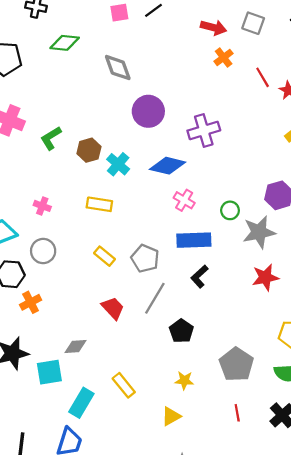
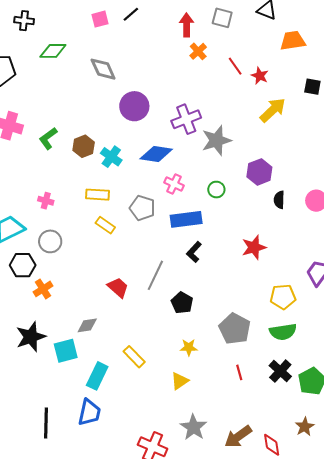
red arrow: (213, 27) -> (187, 25), turned -100
gray star: (259, 232) -> (216, 140), moved
yellow rectangle: (104, 256) -> (105, 225), moved
gray pentagon: (145, 258) -> (142, 208), moved

